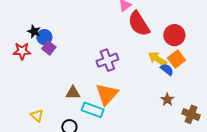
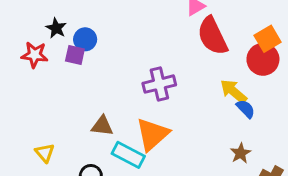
blue circle: (44, 37) -> (85, 39), moved
purple square: (49, 48) -> (75, 55), turned -32
orange square: (176, 59) -> (268, 39), moved

